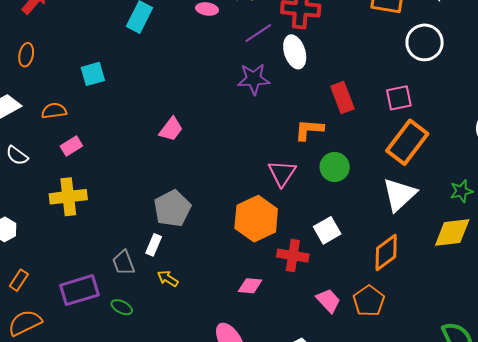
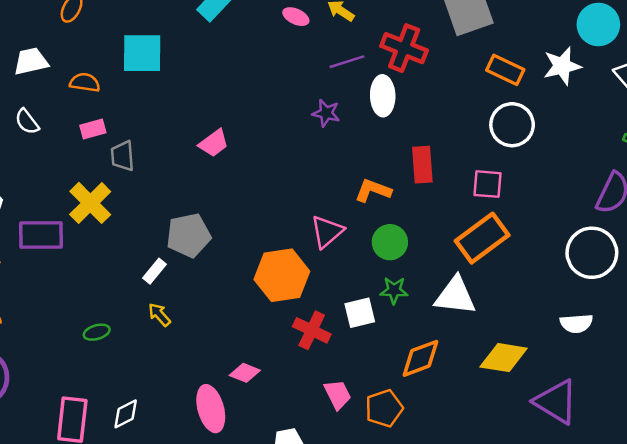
white circle: (425, 42) -> (512, 125), moved
cyan square: (93, 74) -> (142, 53), size x1.5
purple star: (254, 79) -> (326, 113), size x0.7
green star: (461, 191) -> (394, 290), moved
white triangle: (399, 195) -> (455, 296), turned 33
yellow cross: (68, 197) -> (90, 203), moved, turned 36
gray trapezoid: (123, 263) -> (123, 156), moved
pink diamond: (250, 286) -> (245, 373), moved
purple rectangle: (79, 290) -> (41, 235), moved
green ellipse: (122, 307) -> (97, 332), turned -60

